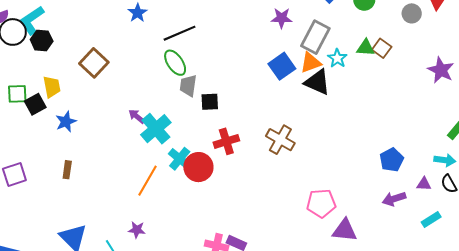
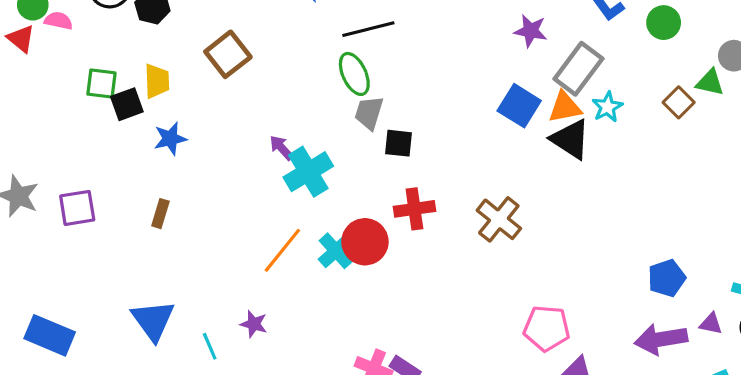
green triangle: (366, 48) -> (710, 82), moved
blue square: (282, 66) -> (519, 106), turned -32
cyan cross: (180, 159) -> (336, 251), moved
purple arrow: (394, 199) -> (661, 339), size x1.4

